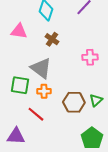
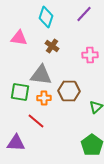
pink cross: (90, 57) -> (90, 55), moved
gray triangle: (41, 68) -> (41, 75), turned -30
brown hexagon: (74, 102) -> (69, 91), moved

